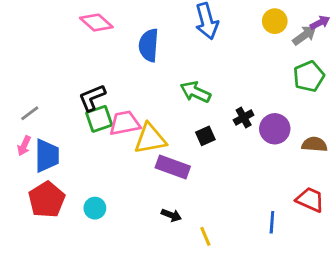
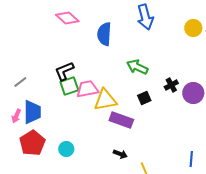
yellow circle: (275, 21) -> (193, 28), moved
pink arrow: (24, 146) -> (16, 116), moved

